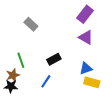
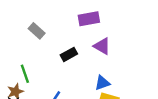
purple rectangle: (85, 14) -> (89, 19), moved, turned 42
black rectangle: (54, 59) -> (69, 54), moved

